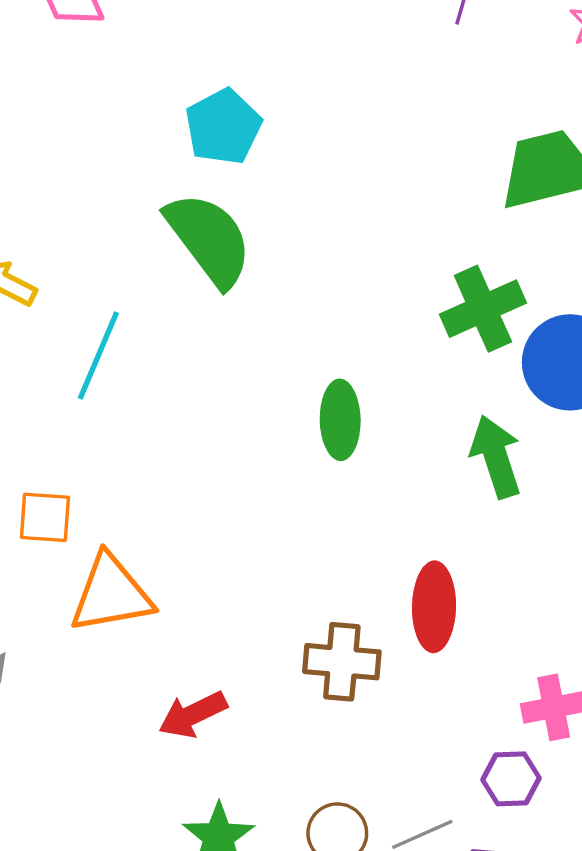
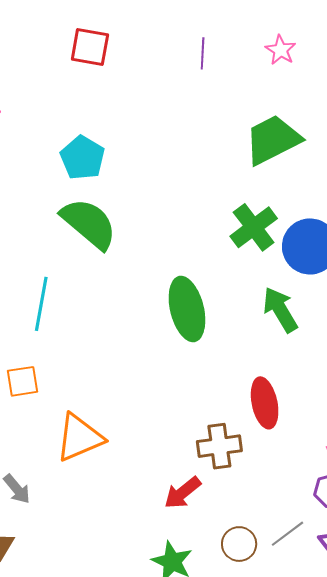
green ellipse: (340, 420) -> (187, 309), size x1.4
orange square: (45, 517) -> (23, 381), moved
red arrow: (193, 715) -> (182, 493), moved

